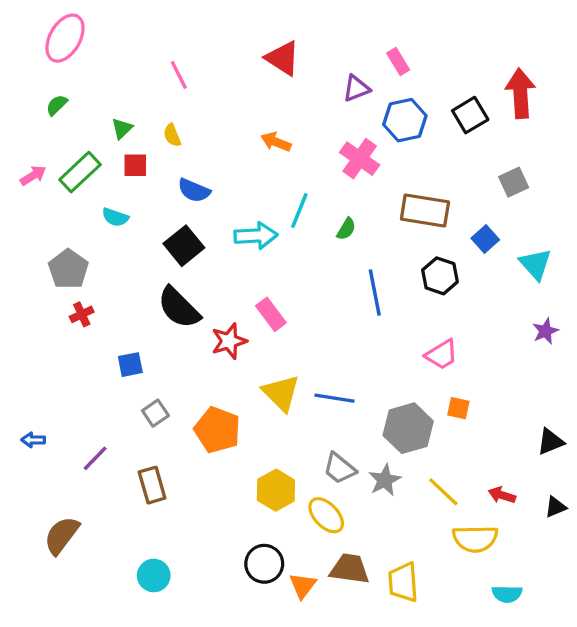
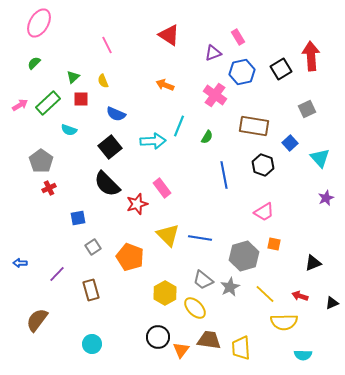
black triangle: (551, 442) -> (313, 263), moved

